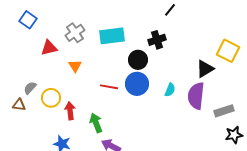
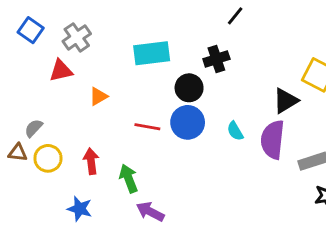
gray cross: (75, 33) -> (77, 37), moved
orange triangle: (75, 66) -> (98, 96), turned 32
cyan semicircle: (170, 90) -> (235, 131), turned 128
yellow circle: (51, 98) -> (48, 158), moved

